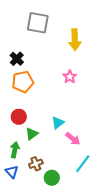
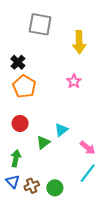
orange pentagon: (23, 82) -> (24, 87), turned -30
green triangle: (32, 134) -> (43, 142), moved
pink arrow: (73, 139) -> (88, 148), moved
brown cross: (36, 164) -> (32, 186), moved

